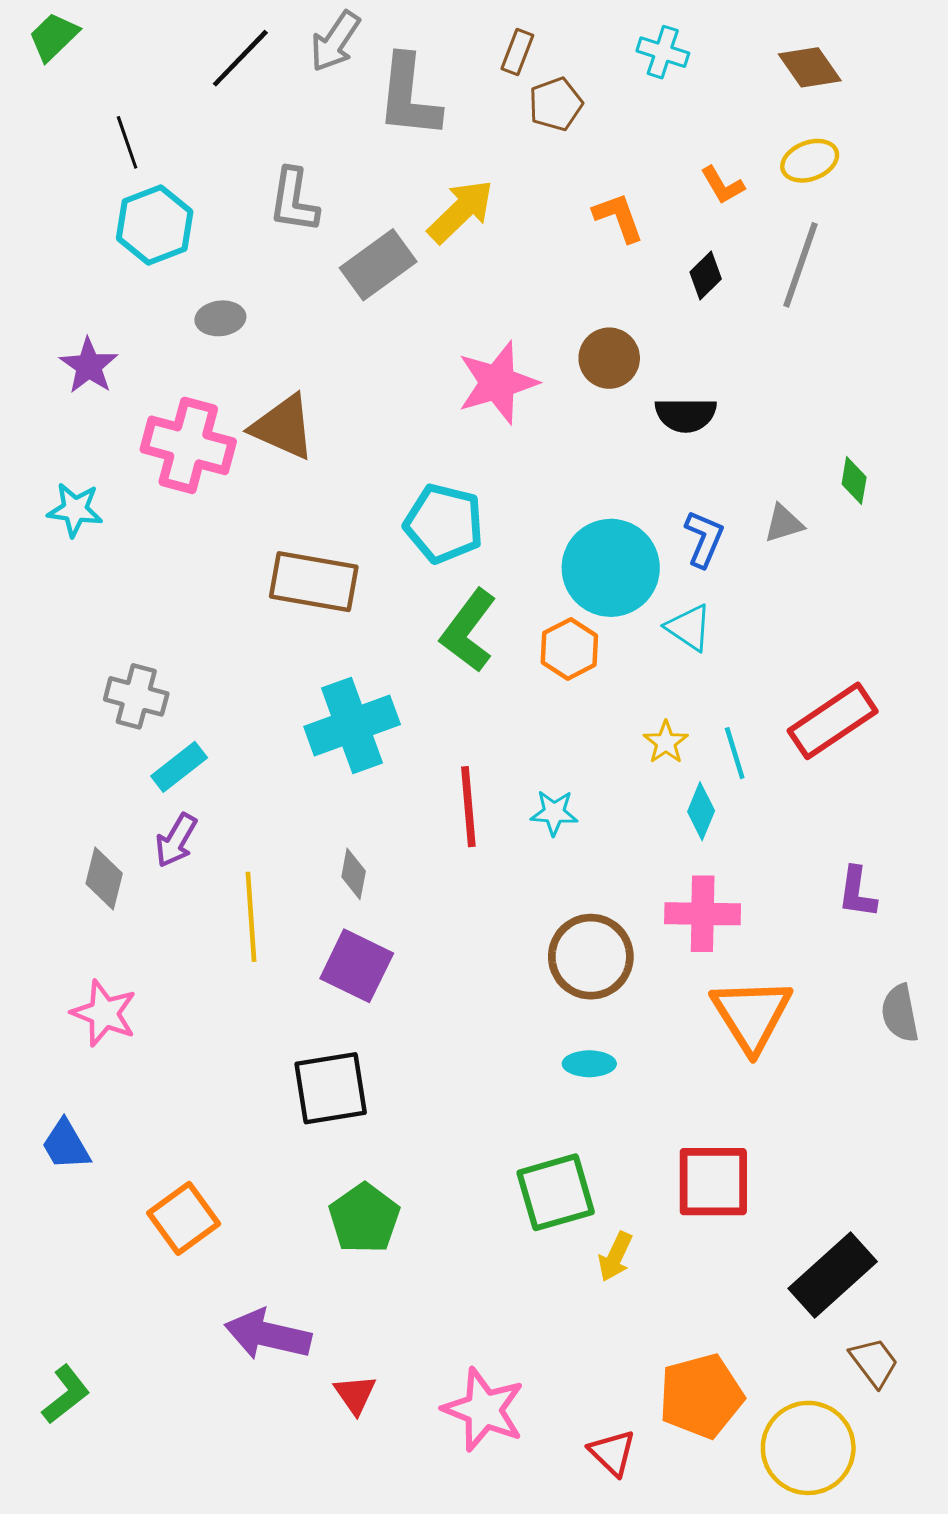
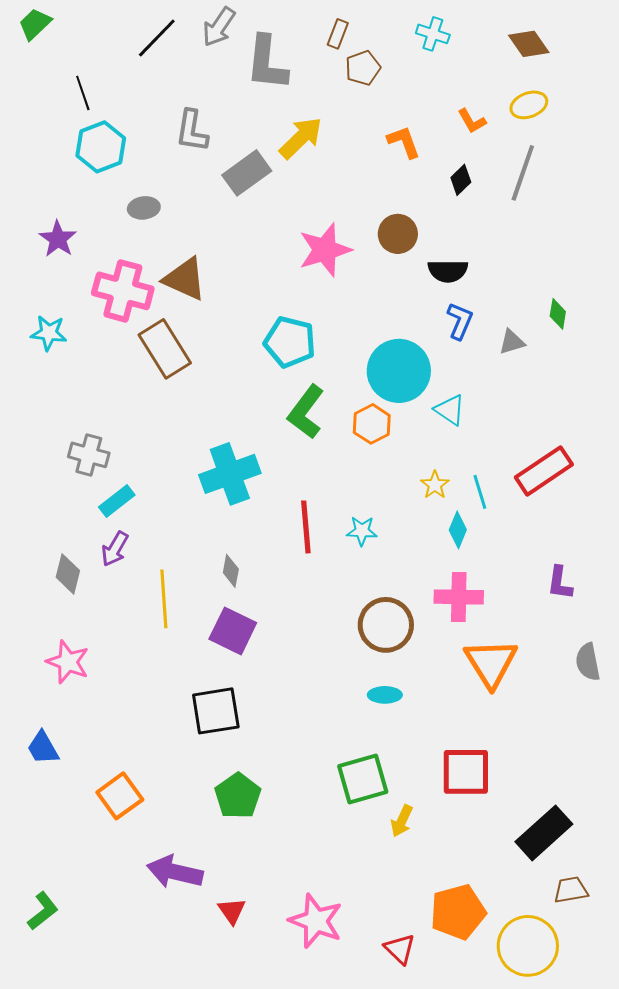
blue L-shape: (704, 539) -> (460, 321), moved
brown rectangle: (314, 582) -> (165, 349), moved, turned 48
brown trapezoid: (874, 1362) -> (571, 890), turned -63

